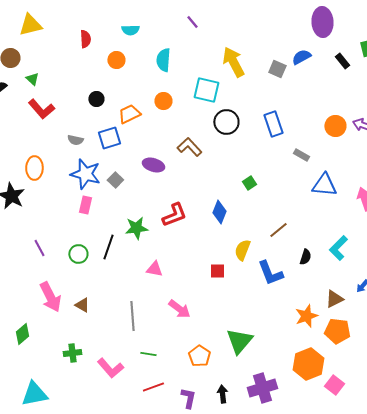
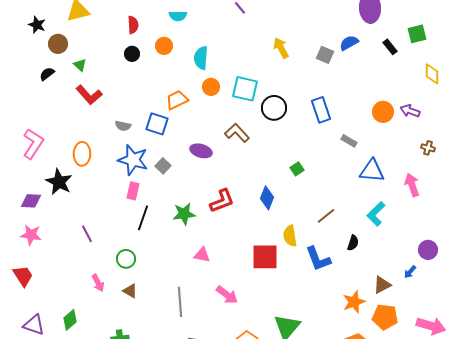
cyan semicircle: (163, 60) -> (201, 58), moved
yellow arrow: (233, 62) -> (281, 48), size x0.7
cyan square: (206, 90) -> (245, 89), moved
black circle: (96, 99) -> (132, 54), moved
blue square: (109, 138) -> (157, 124), turned 35
black line: (108, 247) -> (143, 218), moved
cyan L-shape: (338, 248) -> (376, 214), moved
yellow semicircle: (242, 250) -> (290, 236), turned -30
green circle: (78, 254) -> (126, 259), moved
red square: (217, 271) -> (265, 257), size x1.8
pink arrow: (50, 297) -> (98, 283), size x0.6

